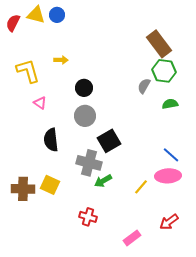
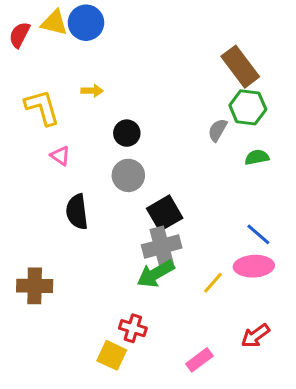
blue circle: (57, 15) -> (86, 23), size x1.5
gray cross: (89, 163) -> (162, 246), moved, turned -30
green arrow: (103, 181) -> (156, 274), size x1.4
yellow square: (50, 185) -> (112, 355), moved

